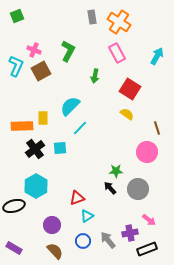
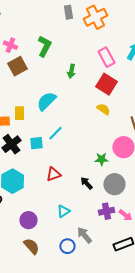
orange cross: (119, 22) -> (95, 17), turned 30
pink rectangle: (117, 53) -> (106, 57), moved
cyan line: (80, 128) -> (55, 133), moved
green star: (116, 171) -> (101, 159), moved
red triangle: (77, 198) -> (53, 174), moved
purple cross: (130, 233) -> (106, 211), moved
blue circle: (83, 241) -> (67, 246), moved

